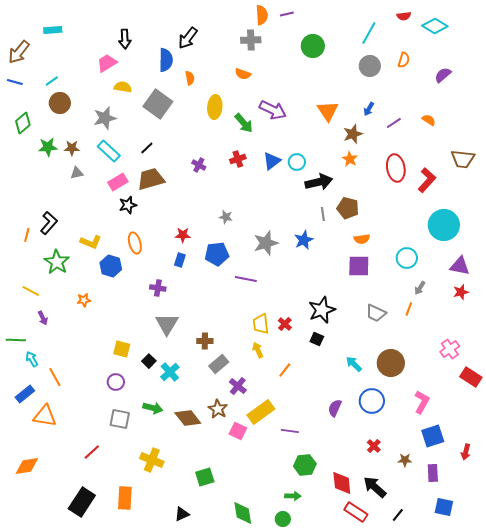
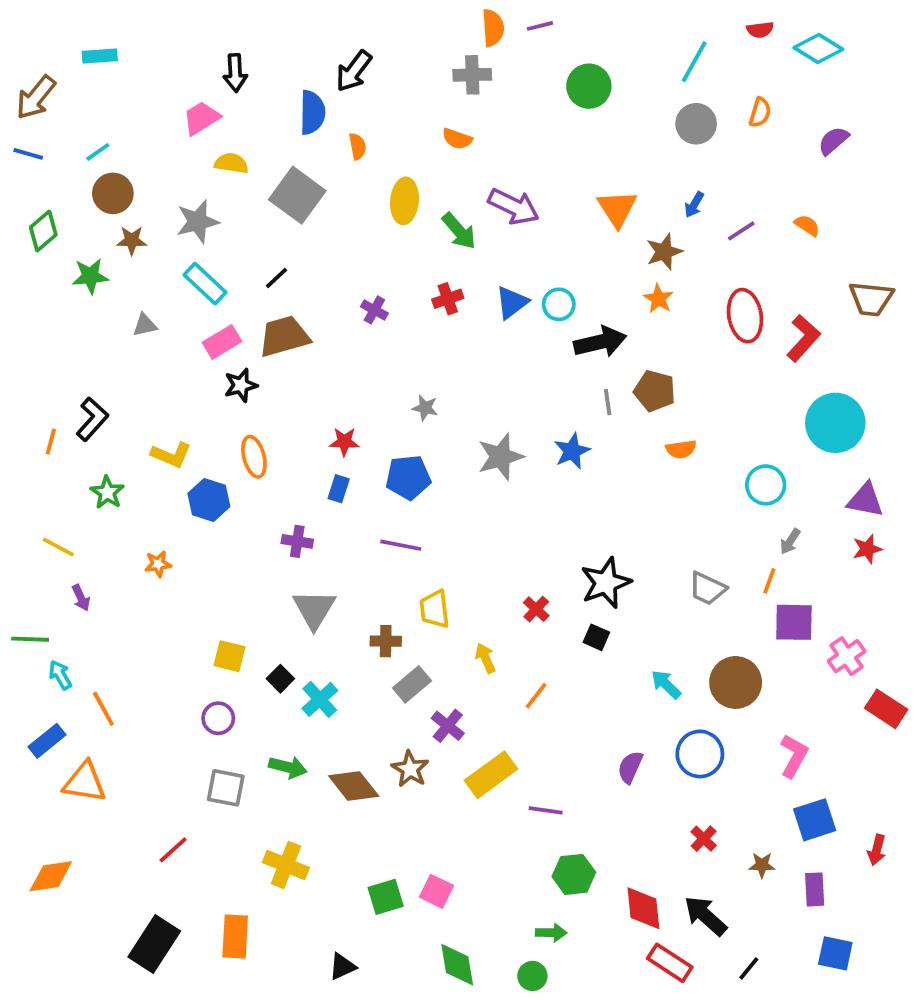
brown star: (72, 148) -> (132, 240), moved
green star: (57, 262) -> (107, 492), size x0.7
purple square: (359, 266) -> (794, 622), moved
purple line: (246, 279) -> (401, 545), moved
yellow trapezoid: (261, 324) -> (435, 609), moved
pink square: (238, 431) -> (436, 891), moved

